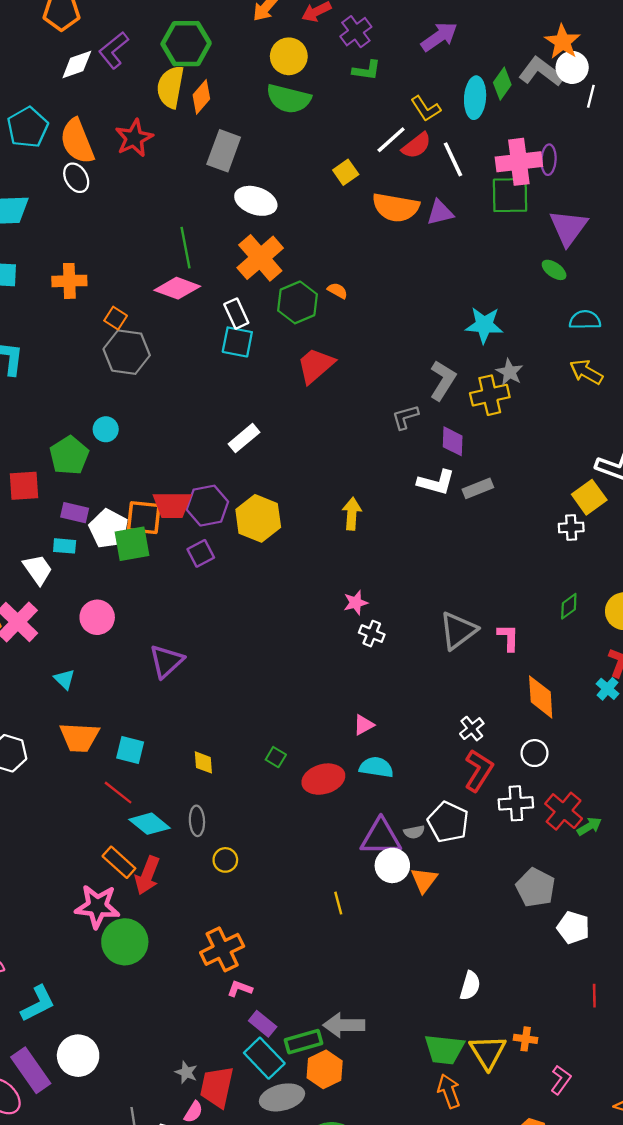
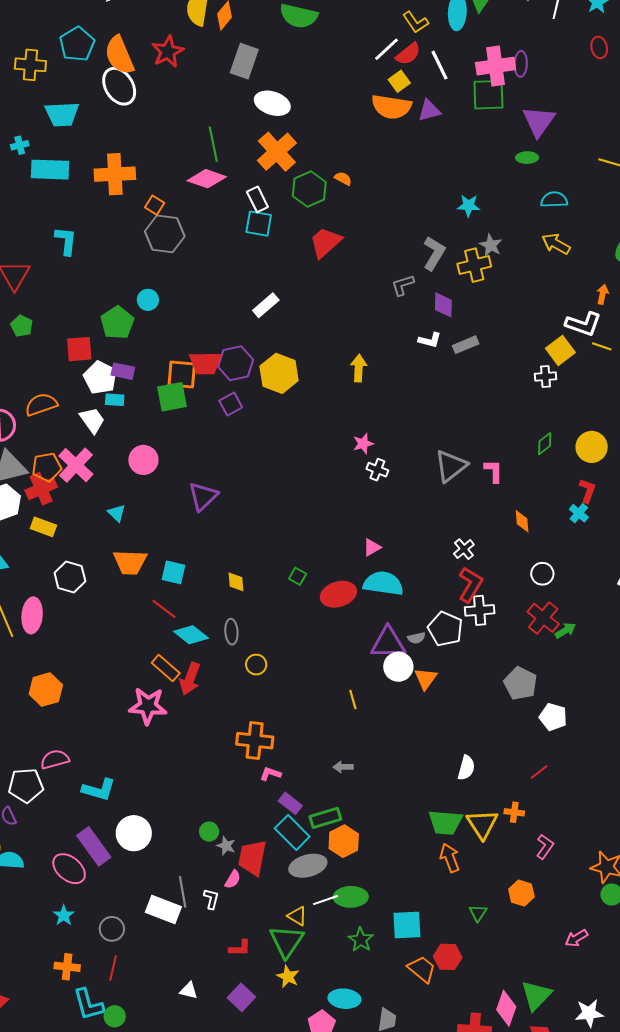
yellow square: (346, 172) -> (399, 81), moved
white ellipse: (76, 178) -> (119, 86), size x1.5
green ellipse: (554, 270) -> (527, 158), turned -35
orange cross: (69, 281) -> (115, 174), size x1.4
cyan star: (484, 325) -> (469, 206), size x0.7
white L-shape: (436, 482) -> (430, 340), size x0.7
white pentagon: (109, 529) -> (100, 378), moved
orange diamond: (541, 697) -> (522, 521), size x0.6
white circle: (535, 753) -> (542, 574), moved
cyan semicircle: (376, 767) -> (383, 583), size x1.4
white cross: (516, 803) -> (480, 610), moved
green circle: (125, 942) -> (209, 832), moved, size x0.5
orange cross: (222, 949) -> (255, 741), turned 33
red line: (594, 996) -> (539, 772), moved, turned 54
cyan L-shape: (38, 1004) -> (99, 790), turned 44
gray arrow: (344, 1025) -> (343, 767), moved, size x0.6

